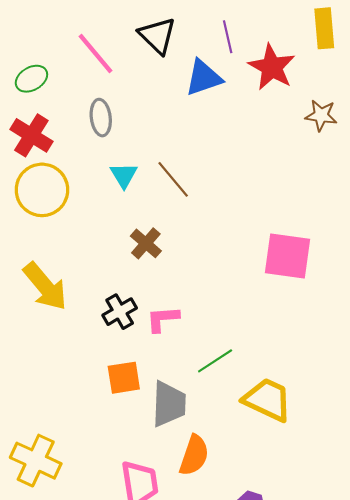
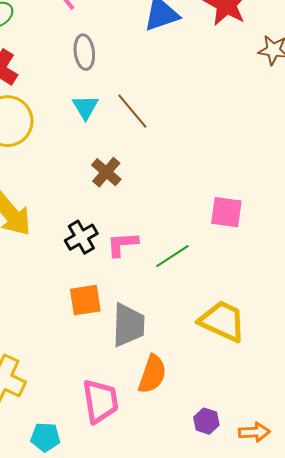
gray ellipse: (101, 118) -> (84, 52), moved
pink square: (287, 256) -> (226, 212), moved, size x0.7
green line: (215, 361) -> (172, 256), moved

